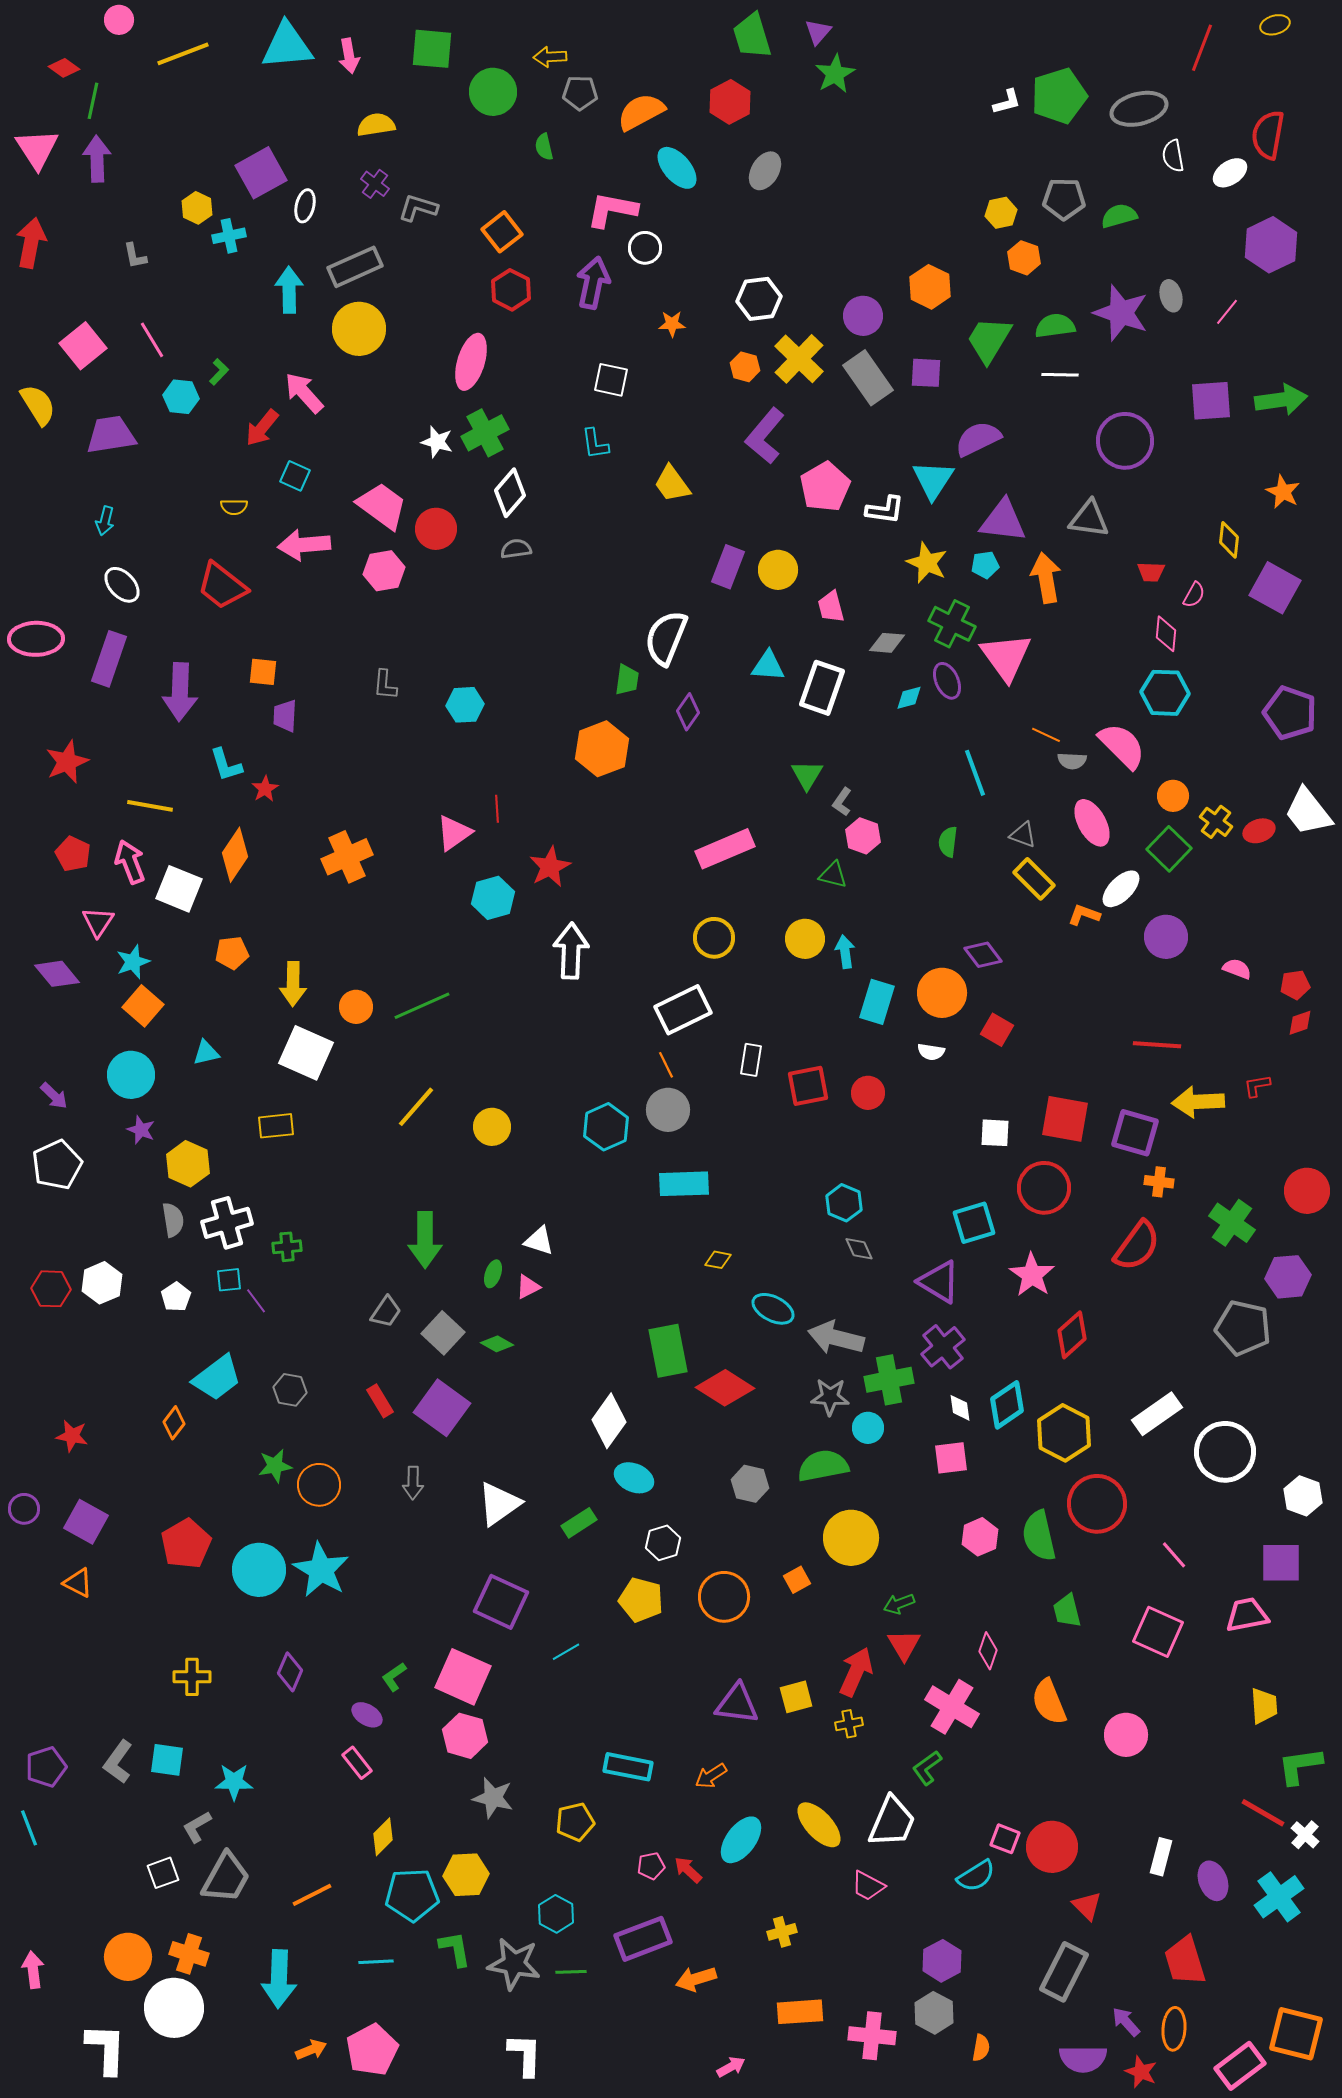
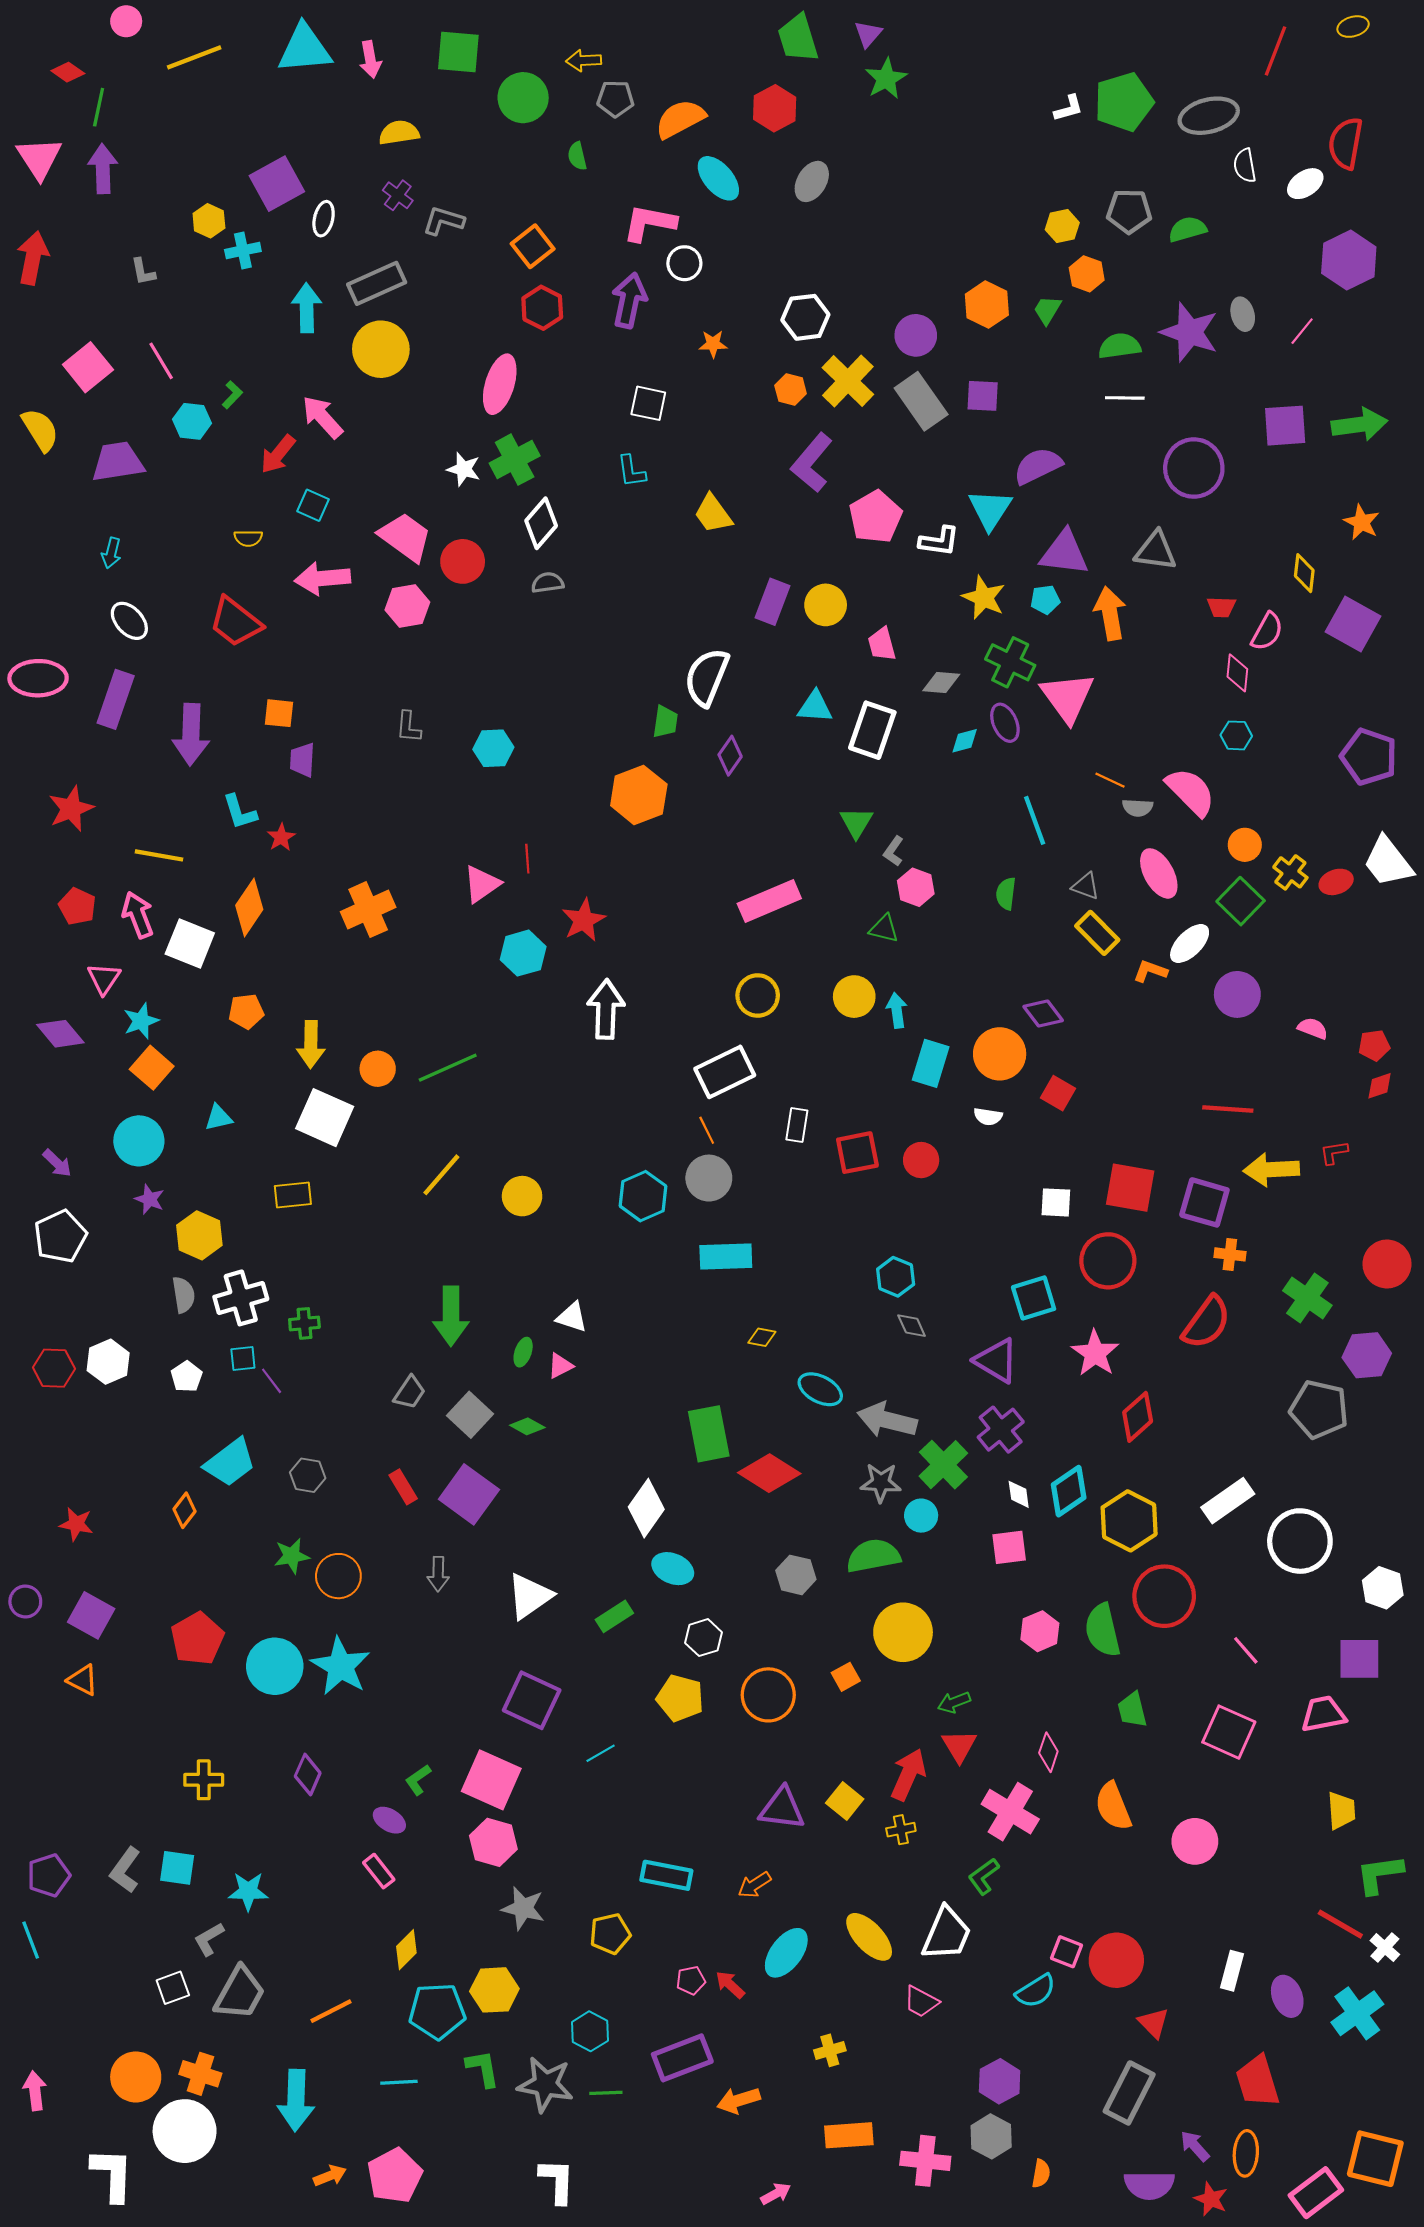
green trapezoid: (989, 340) -> (1047, 310), moved, size x0.6
pink semicircle: (1194, 595) -> (1267, 631), size x1.4
cyan hexagon: (1165, 693) -> (1236, 735), size x0.6
green cross: (889, 1380) -> (943, 1465), turned -33
yellow square: (796, 1697) -> (845, 1801), turned -36

